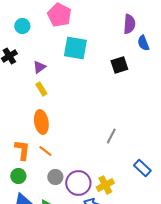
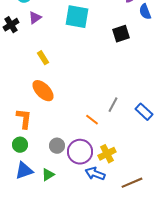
purple triangle: (39, 67) -> (35, 18), moved
orange ellipse: (41, 122) -> (43, 91), turned -35
orange line: (45, 151) -> (92, 120), moved
blue rectangle: (142, 168) -> (144, 112), moved

